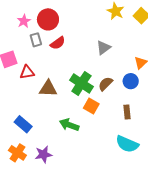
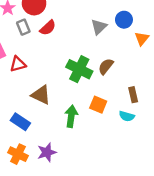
blue circle: (131, 81) -> (124, 20), moved
brown triangle: (48, 89) -> (41, 95), moved, turned 30
orange square: (91, 106) -> (98, 105), moved
green arrow: (69, 125) -> (71, 116), turned 84
cyan semicircle: (127, 144) -> (127, 116), moved, size x0.6

